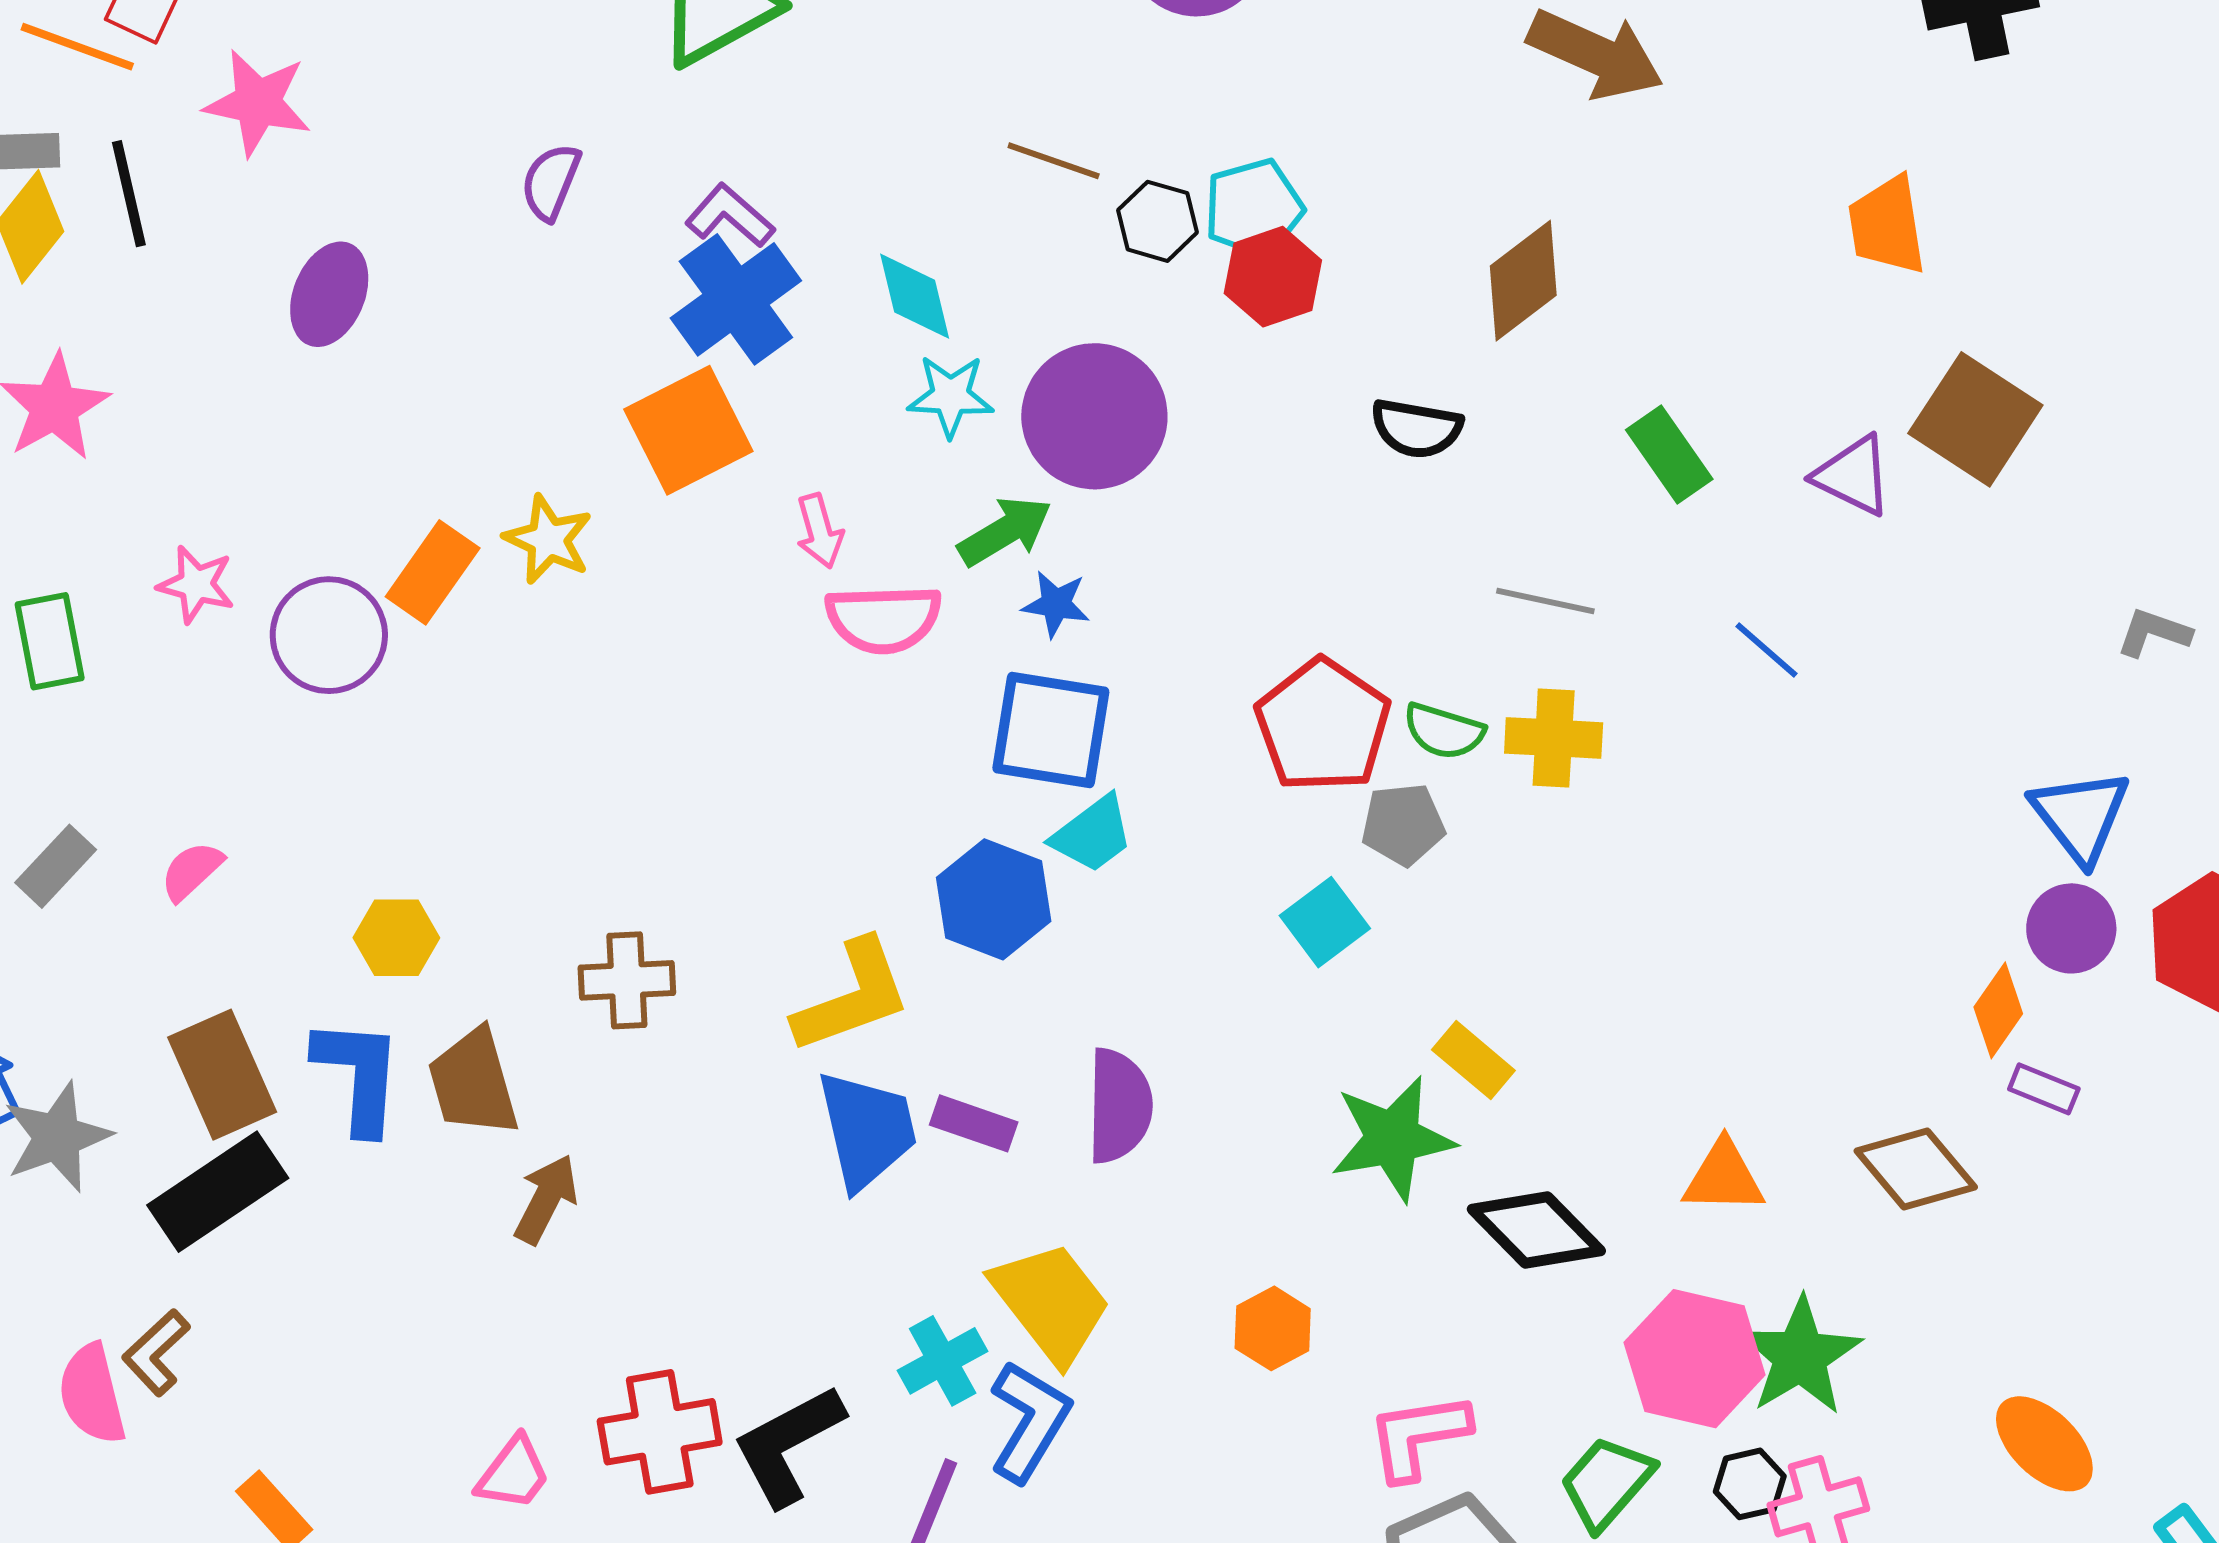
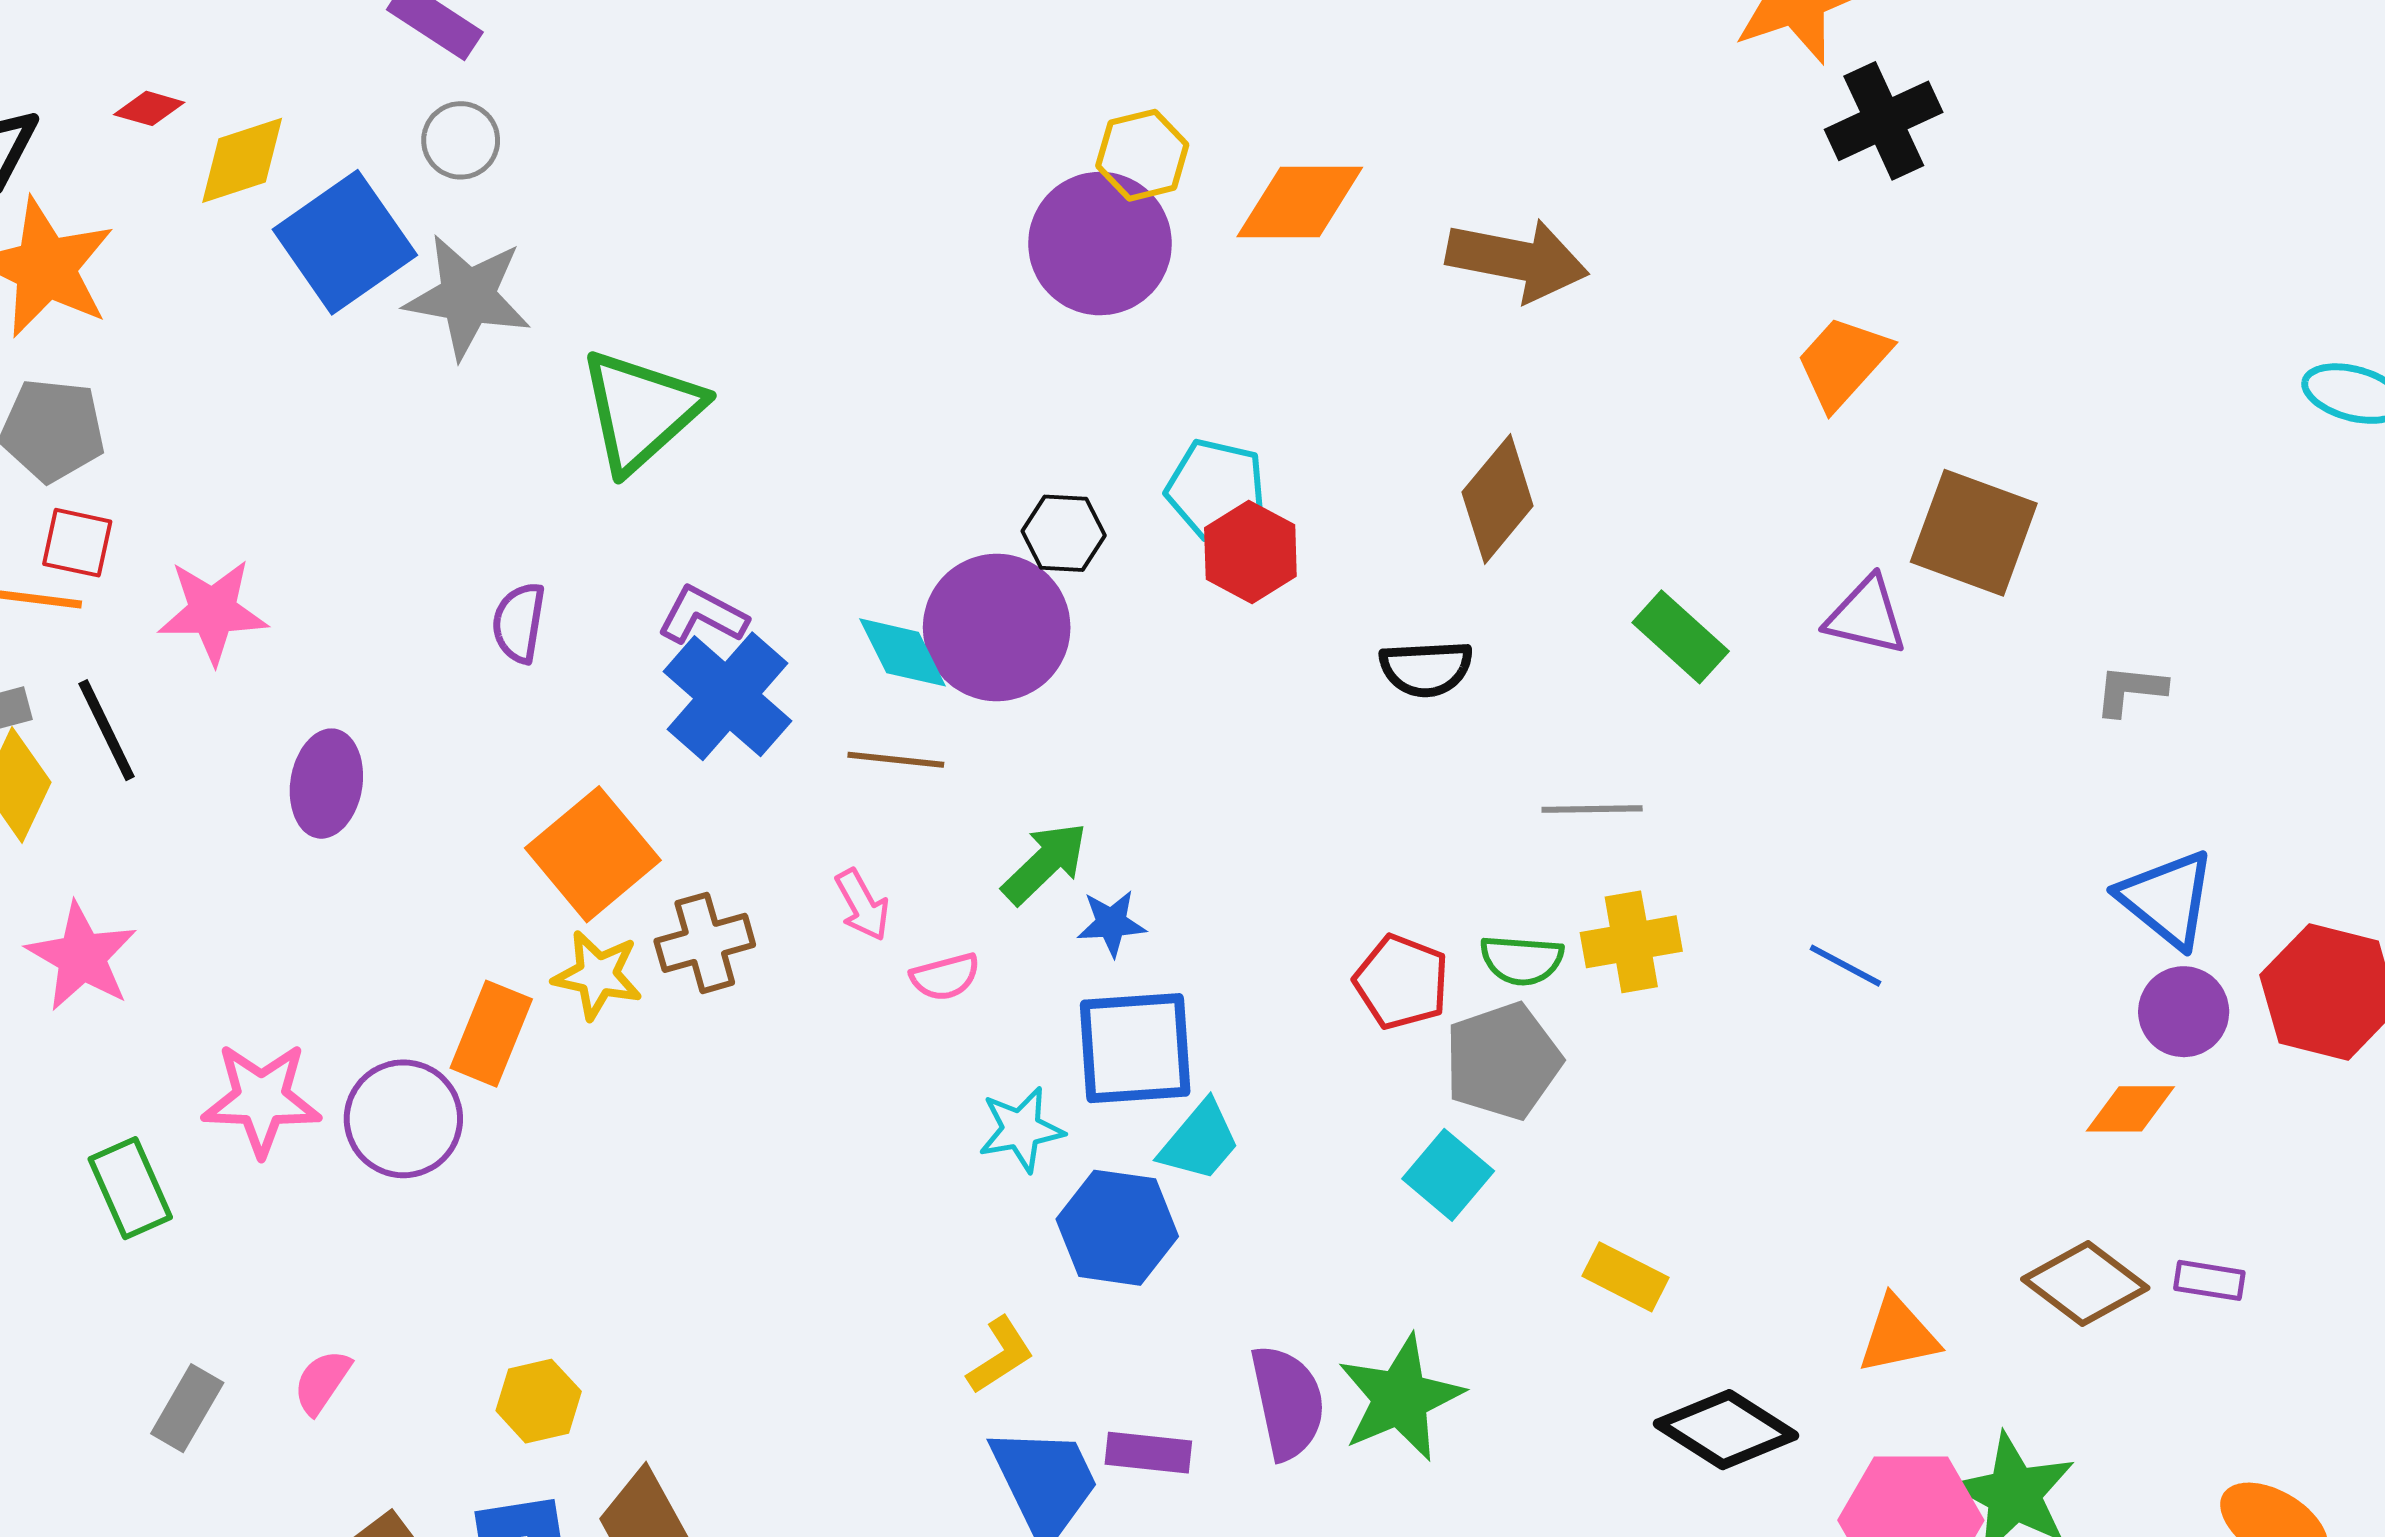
brown line: (1054, 161) -> (896, 760), moved
cyan pentagon: (1254, 208) -> (1216, 489), turned -30
black hexagon: (1158, 221) -> (1064, 533), moved
orange trapezoid: (1887, 225) -> (1843, 362), turned 64
cyan star: (951, 396) -> (1021, 1129), moved
purple circle: (1094, 416) -> (997, 627), moved
orange square: (688, 430) -> (593, 854), moved
pink star: (196, 585) -> (261, 1099), size x1.5
pink semicircle: (883, 619) -> (945, 977), size x0.6
gray L-shape: (2154, 633) -> (2130, 690), moved
blue line: (1766, 650) -> (1845, 966), moved
red pentagon: (1323, 725) -> (1402, 982), size x0.7
gray pentagon: (1403, 824) -> (1503, 1061), size x1.4
brown cross: (627, 980) -> (705, 943), moved
yellow L-shape: (852, 996) -> (1000, 1355), size x0.6
orange diamond: (1998, 1010) -> (2130, 1109), turned 68
purple rectangle: (2044, 1089) -> (2209, 1280), moved
green star: (1393, 1138) -> (1400, 1398), moved

